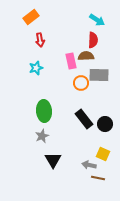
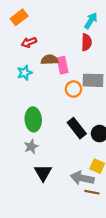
cyan arrow: (97, 20) -> (91, 21), turned -91
red arrow: (40, 40) -> (29, 42), turned 80
brown semicircle: (86, 56) -> (50, 60), moved
gray arrow: (89, 165) -> (82, 178), size x1.5

